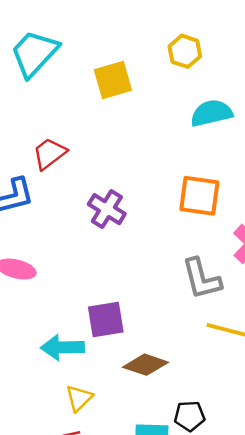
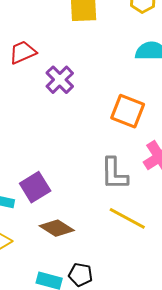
purple cross: (107, 209) -> (60, 80), moved
purple square: (106, 320) -> (35, 187), turned -36

